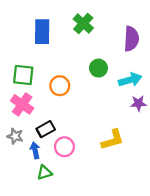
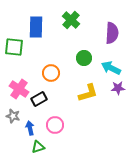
green square: (23, 75) -> (14, 47), moved
cyan arrow: (130, 80) -> (111, 68), turned -138
black rectangle: (46, 129) -> (39, 99), moved
yellow L-shape: (113, 140) -> (88, 93), moved

